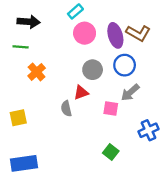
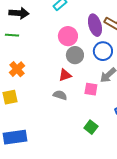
pink circle: (85, 33) -> (68, 36), moved
orange cross: (37, 72) -> (17, 69), moved
gray semicircle: (66, 109) -> (60, 95), moved, turned 120

